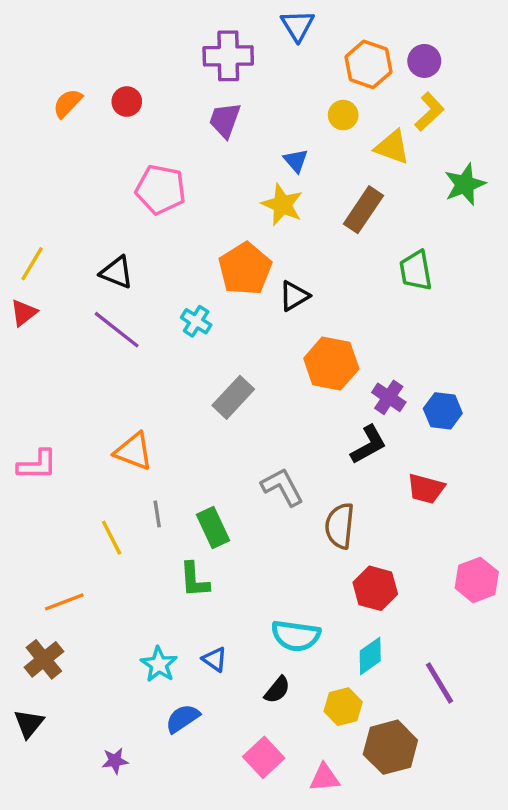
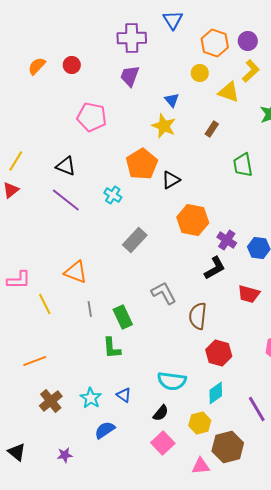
brown rectangle: (363, 210) -> (212, 129), size x0.6
yellow line: (112, 538) -> (45, 304), moved
brown cross: (44, 659) -> (51, 401), moved
black triangle: (29, 724) -> (17, 452), moved, turned -30
pink square: (264, 757) -> (163, 443), moved
pink triangle: (325, 778) -> (201, 466), moved

